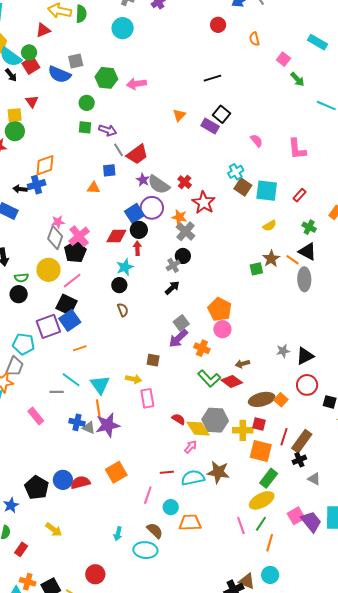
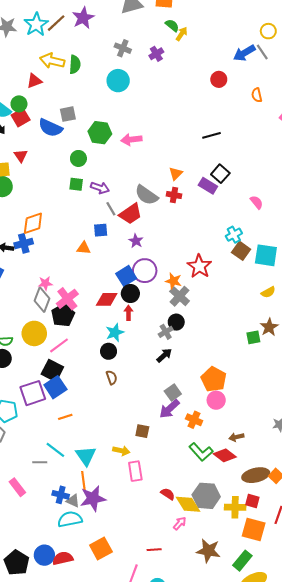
red cross: (185, 182) -> (174, 195), moved, turned -32
gray semicircle: (159, 185) -> (146, 195), moved
cyan semicircle: (193, 478) -> (70, 519), moved
green rectangle: (269, 478) -> (242, 561), moved

